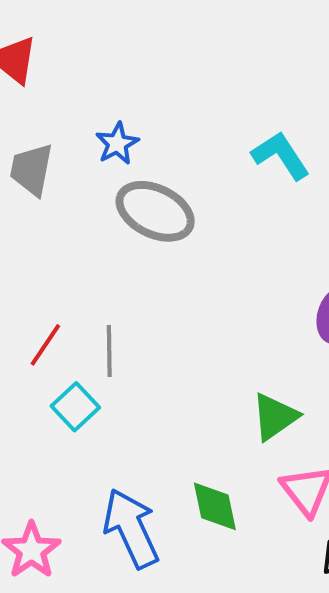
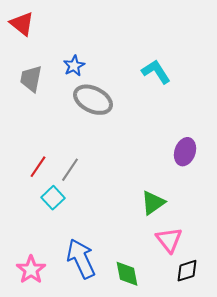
gray line: (109, 351) -> (70, 170), turned 35
green diamond: (215, 506) -> (127, 274), moved

